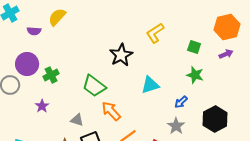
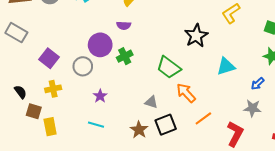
purple semicircle: (34, 31) -> (124, 25), moved
purple star: (42, 106) -> (100, 96), moved
gray star: (176, 126) -> (252, 108), turned -30

